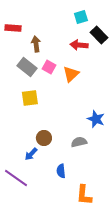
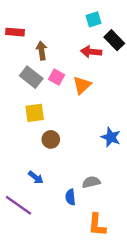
brown circle: (44, 138) -> (51, 139), moved
gray semicircle: (79, 142) -> (91, 182), moved
blue arrow: (31, 154) -> (36, 178), turned -96

